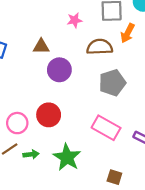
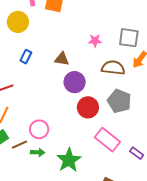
gray pentagon: (112, 83) -> (119, 101), turned 30
red circle: (49, 115) -> (88, 107), moved
pink circle: (17, 123) -> (39, 129), moved

